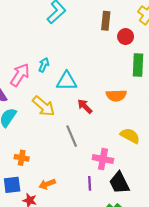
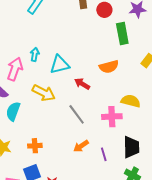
pink cross: (103, 159) -> (112, 117), moved
black trapezoid: (119, 183) -> (131, 147), turned -140
orange arrow: (47, 184) -> (81, 146), moved

